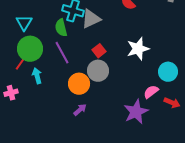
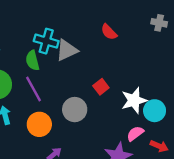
white star: (138, 49) -> (134, 100), moved
red square: (99, 51) -> (101, 87), moved
orange circle: (79, 84) -> (39, 124), moved

